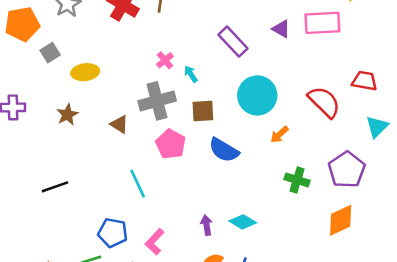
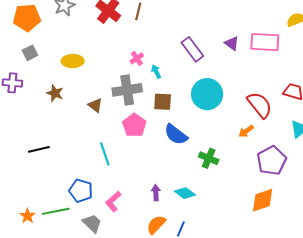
gray square: (50, 53) -> (30, 53), moved
brown star: (67, 115) -> (55, 93), turned -30
orange arrow: (279, 134) -> (246, 131), moved
green cross: (297, 180) -> (209, 158), moved

